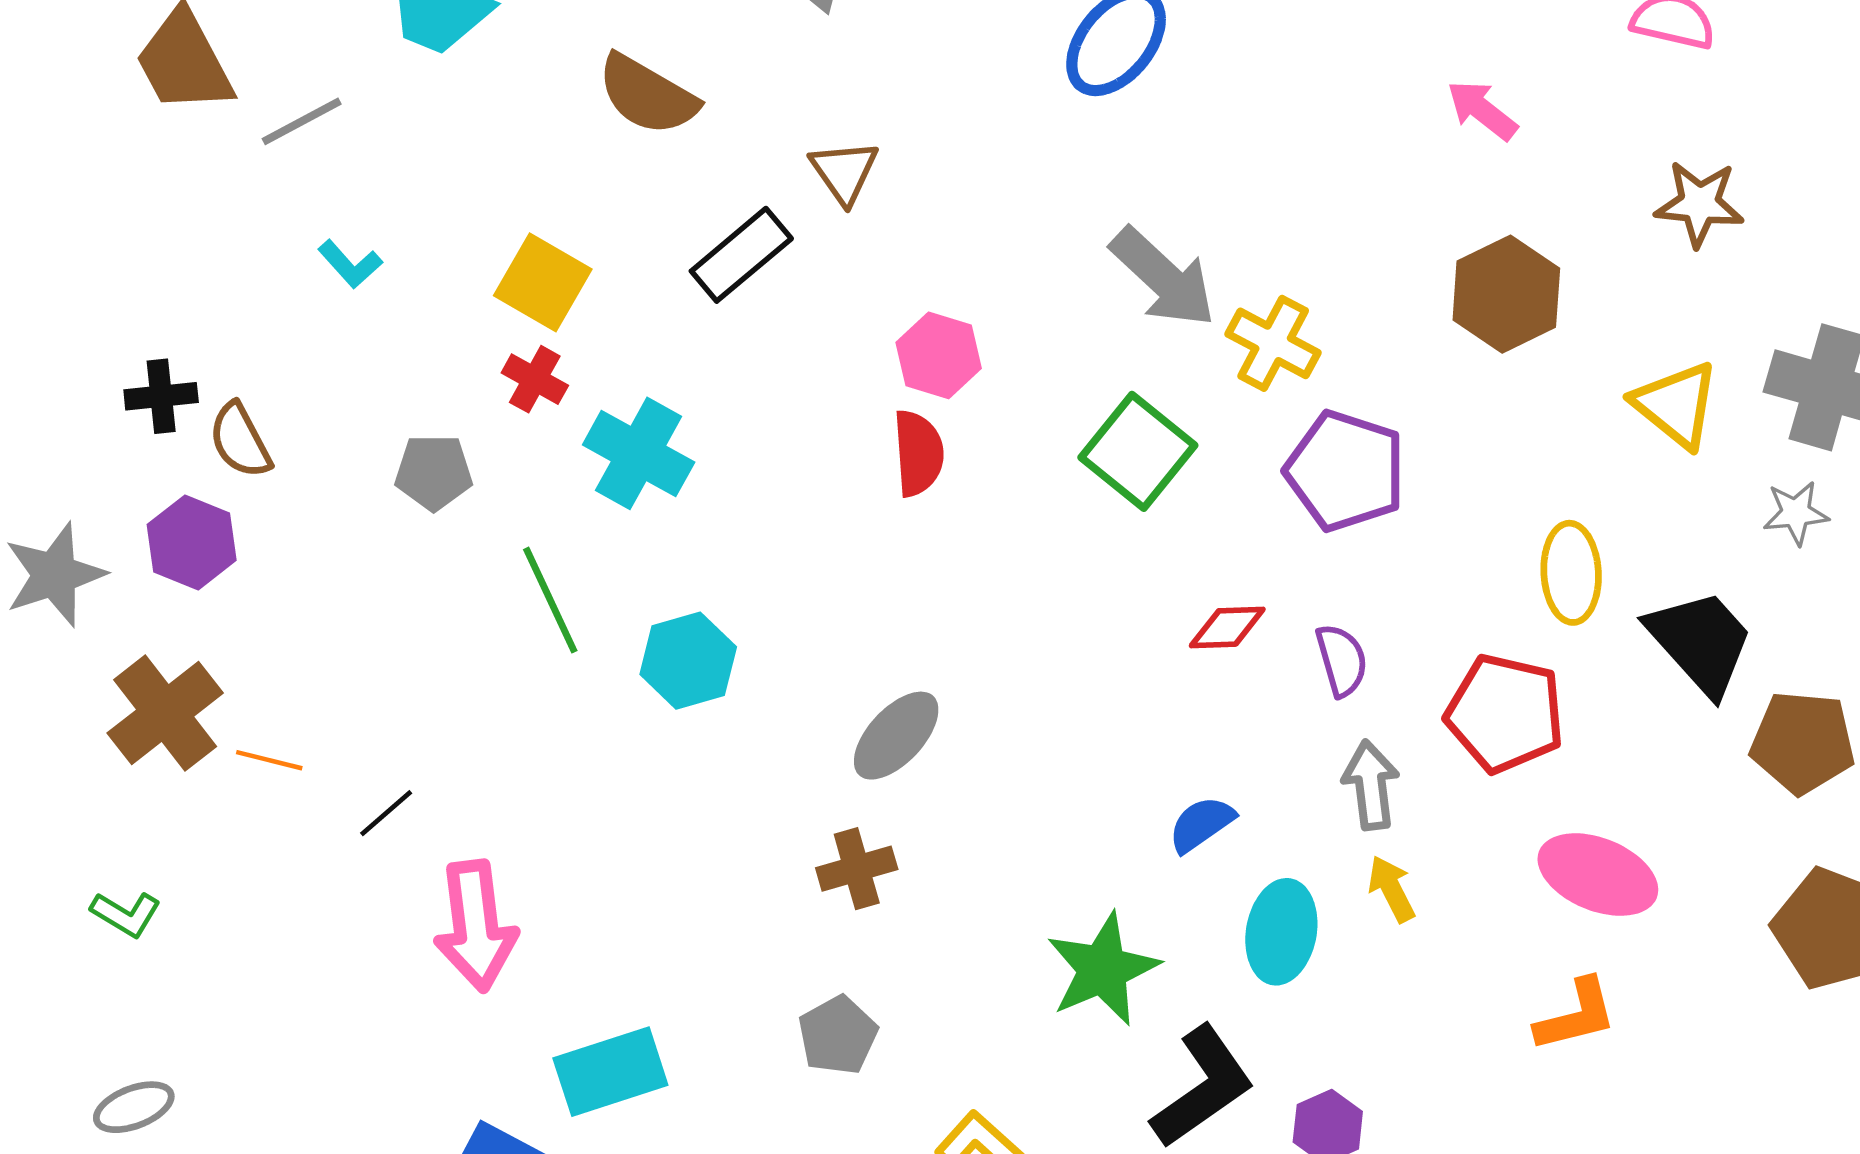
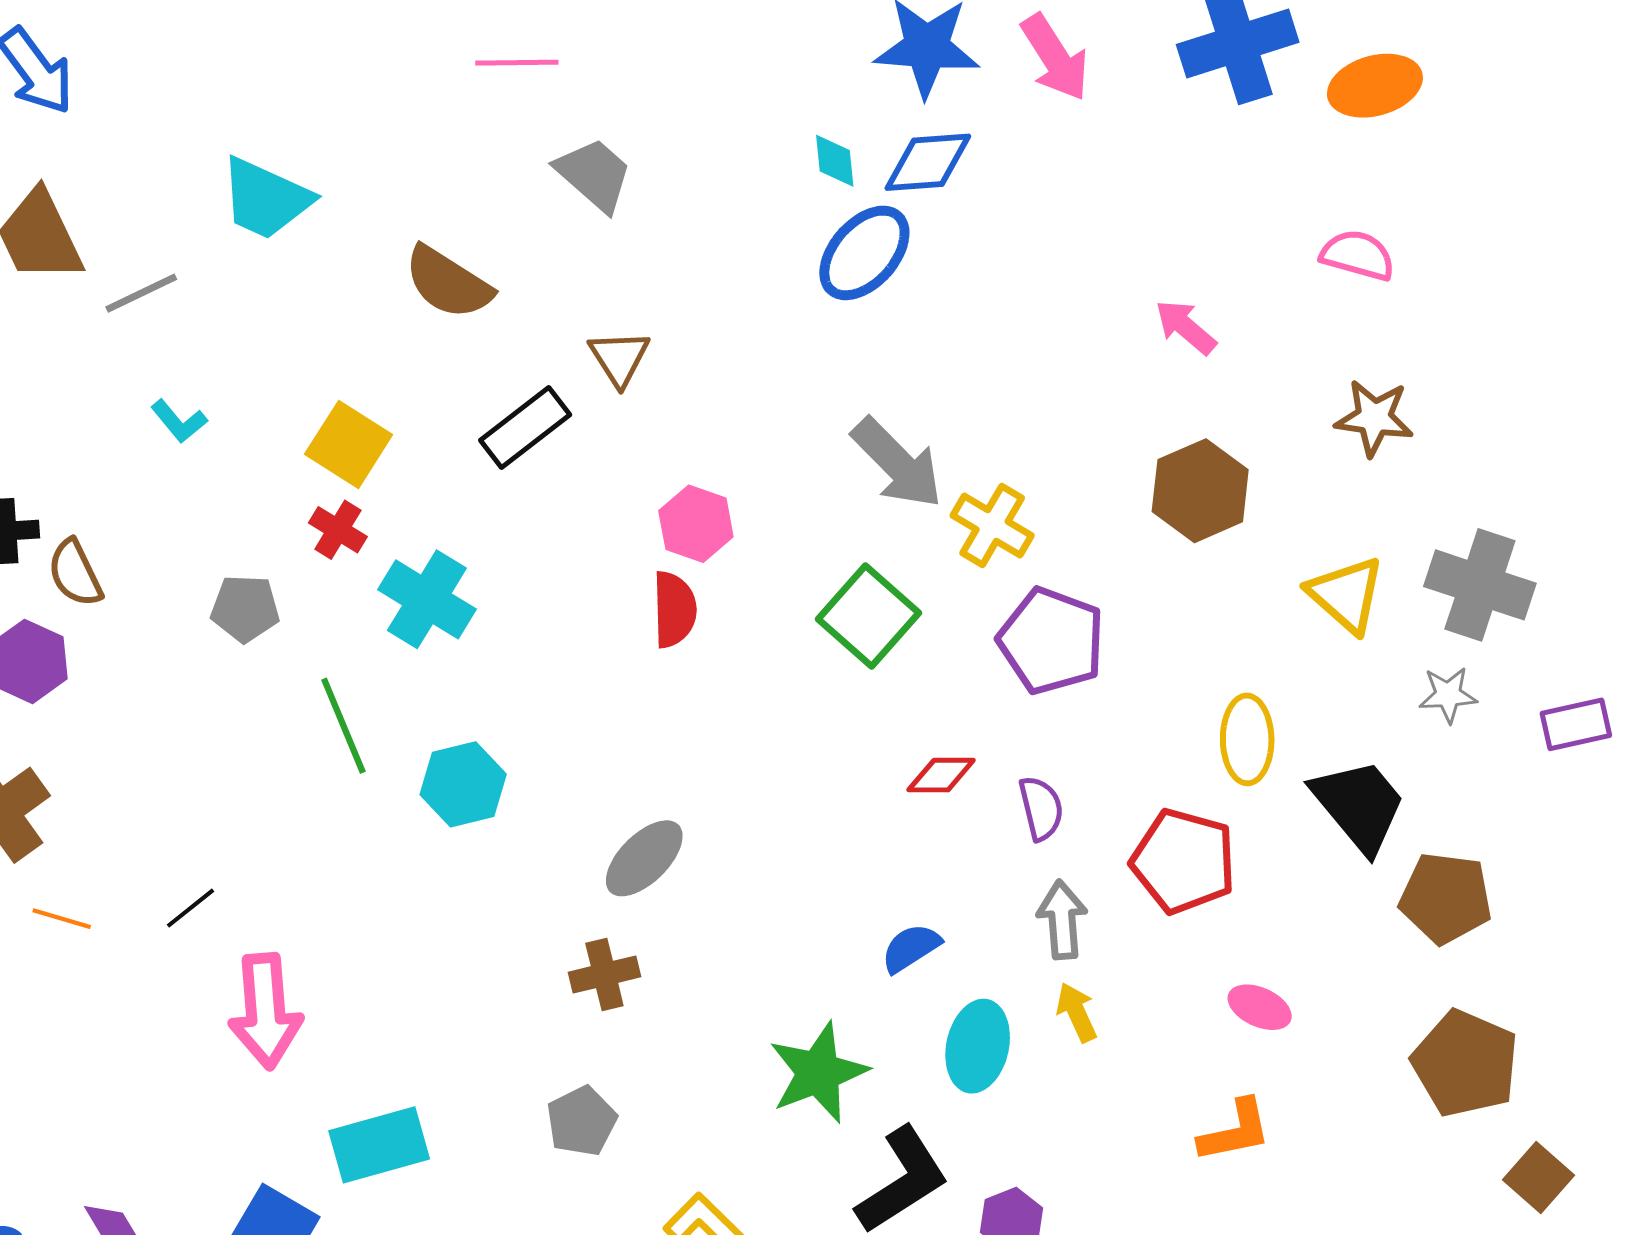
orange line: (269, 760) -> (62, 919), moved
pink ellipse: (1598, 875) -> (1260, 1007), size x0.6

